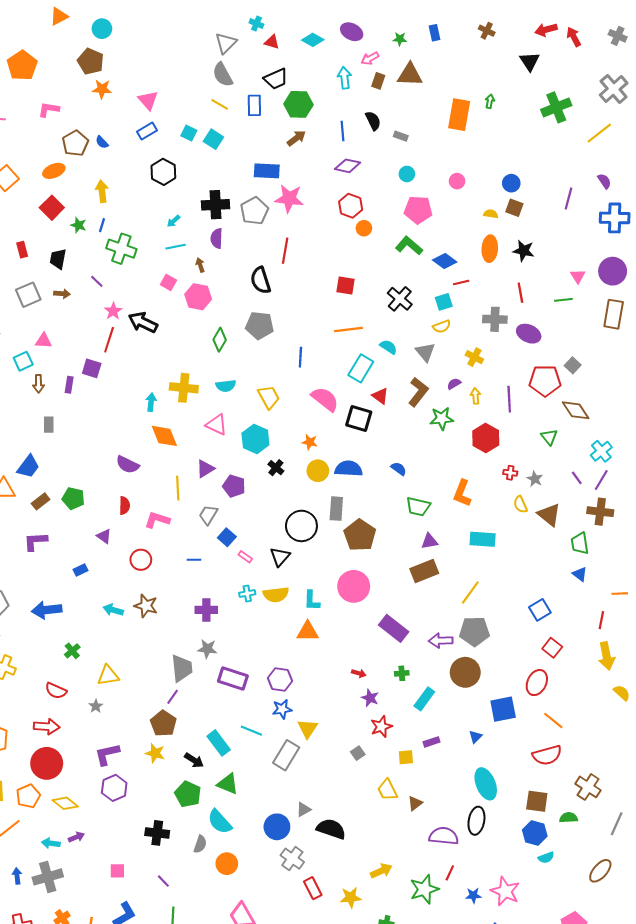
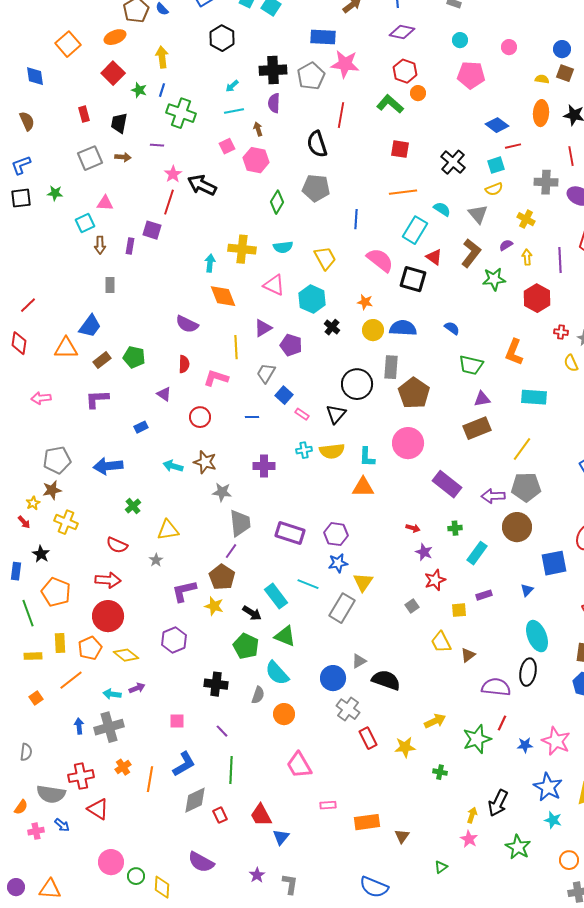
green L-shape: (409, 246) -> (390, 104), moved
purple line: (97, 281) -> (157, 145), turned -40
pink square: (168, 282) -> (227, 146), turned 35
gray star: (207, 649) -> (222, 492), moved
purple L-shape: (107, 754) -> (184, 591), moved

